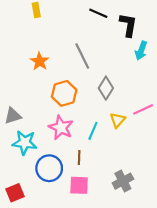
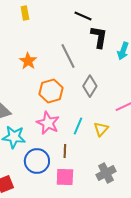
black L-shape: (128, 25) -> (99, 37), moved
yellow triangle: (118, 120) -> (101, 129), moved

